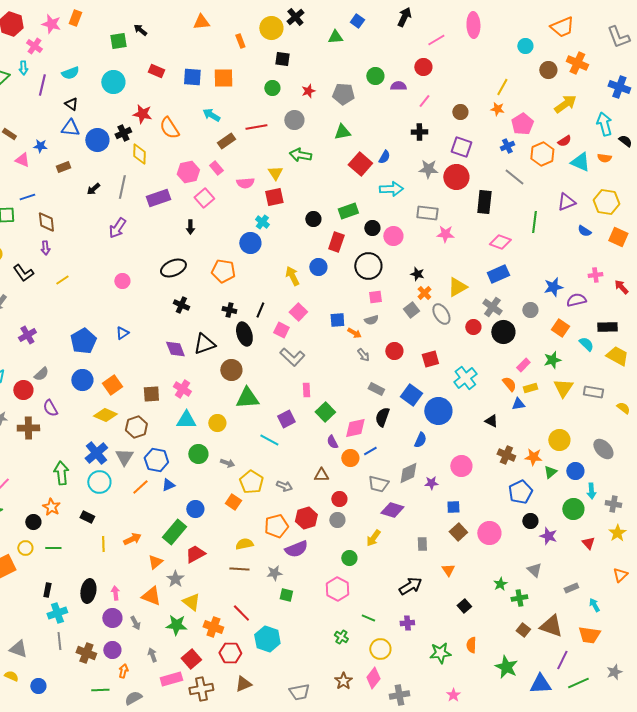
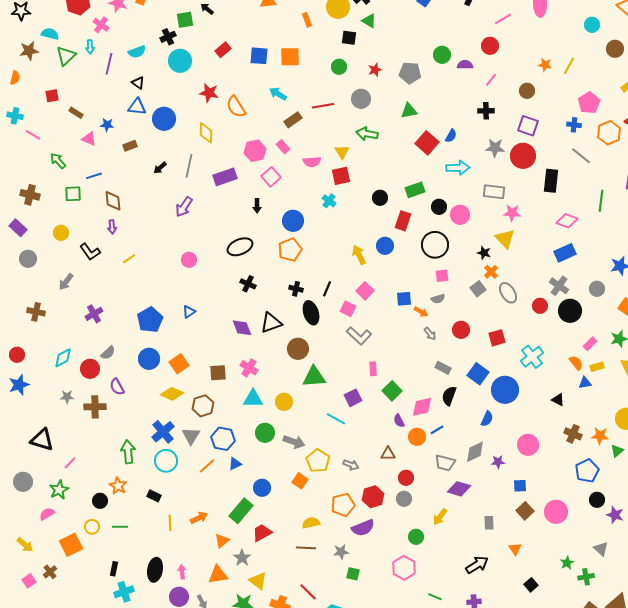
green triangle: (335, 37) -> (369, 21), moved, turned 35
red rectangle: (156, 71) -> (223, 50), turned -63
orange star: (497, 109) -> (545, 65), moved
black cross: (123, 133) -> (168, 37), moved
blue cross: (507, 146) -> (574, 125), turned 32
blue circle: (250, 243) -> (293, 221), moved
orange pentagon: (223, 271) -> (290, 250), turned -30
yellow triangle: (457, 287) -> (505, 239), moved, turned -45
gray arrow: (227, 463) -> (294, 442), size x1.5
orange triangle: (151, 596) -> (218, 575), turned -30

